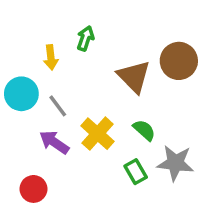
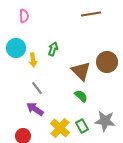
cyan circle: (21, 94) -> (16, 48), moved
green semicircle: (144, 130) -> (81, 96), moved
yellow cross: (98, 134) -> (60, 128), moved

